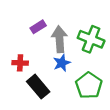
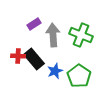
blue star: (62, 63) -> (55, 71), moved
black rectangle: (38, 87) -> (34, 59), moved

